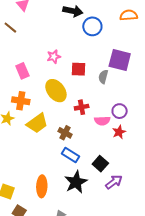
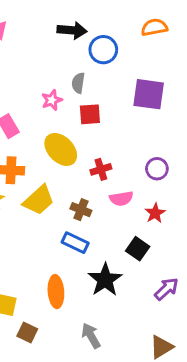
gray semicircle: (103, 77) -> (78, 83), moved
pink semicircle: (102, 121) -> (121, 199), moved
red star: (119, 132) -> (155, 213), moved
blue rectangle: (71, 155) -> (75, 243), moved
purple arrow: (114, 182) -> (166, 289), moved

